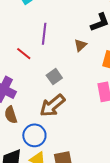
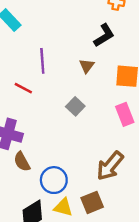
gray square: (54, 77) -> (75, 106), moved
brown arrow: (52, 105) -> (110, 166), moved

